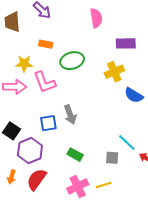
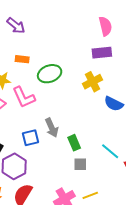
pink semicircle: (96, 18) -> (105, 26), moved
green rectangle: (75, 155) -> (74, 143), moved, turned 42
gray square: (112, 158) -> (80, 164), moved

